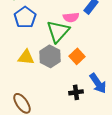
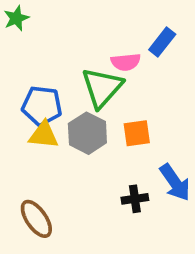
blue pentagon: (25, 17) -> (42, 106), moved, turned -30
orange square: (77, 56) -> (137, 133), turned 35

